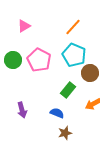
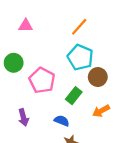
pink triangle: (24, 26) -> (26, 26), turned 32
pink pentagon: (39, 60) -> (42, 80), moved

